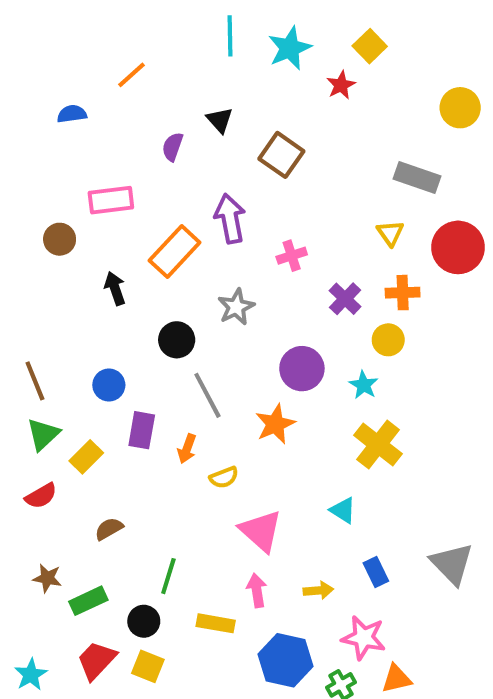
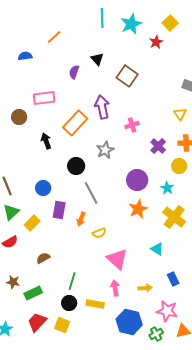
orange star: (275, 424) -> (138, 209), moved
black circle: (144, 621) -> (69, 303), moved

